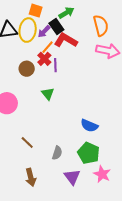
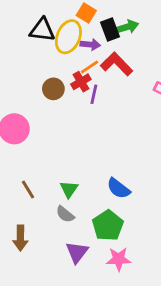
black rectangle: (56, 26) -> (110, 29), moved
purple arrow: (44, 31) -> (90, 44), turned -144
green triangle: (48, 94) -> (69, 189), moved
gray semicircle: (57, 153) -> (65, 214), turned 96
pink star: (102, 174) -> (119, 259), turned 30

